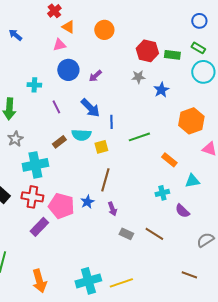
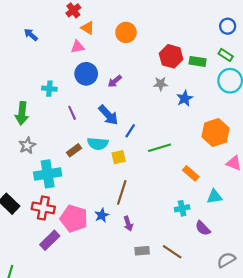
blue line: (111, 122) -> (130, 131), turned 32
gray rectangle: (126, 234) -> (142, 251), turned -32

